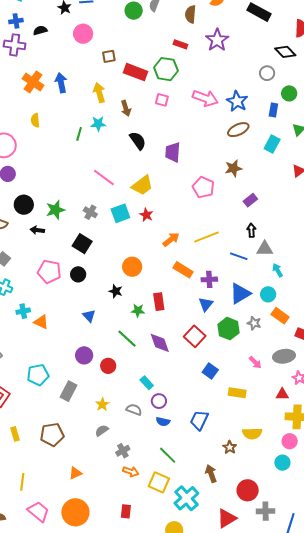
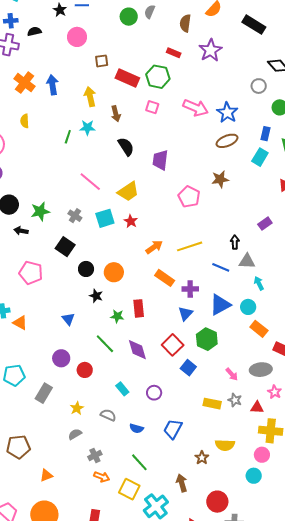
blue rectangle: (273, 110) -> (266, 134), moved
purple rectangle: (250, 200) -> (265, 224), moved
black circle: (78, 274) -> (86, 269), moved
gray star: (254, 323) -> (235, 400), moved
blue square: (210, 371) -> (188, 368), moved
purple circle: (159, 401) -> (154, 393), moved
brown pentagon: (52, 435) -> (18, 447), moved

